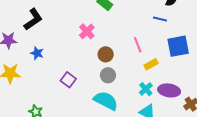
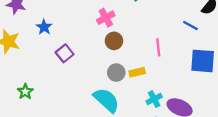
brown circle: (106, 54) -> (114, 41), moved
yellow rectangle: (151, 64) -> (137, 72), moved
purple square: (68, 80) -> (65, 53), moved

